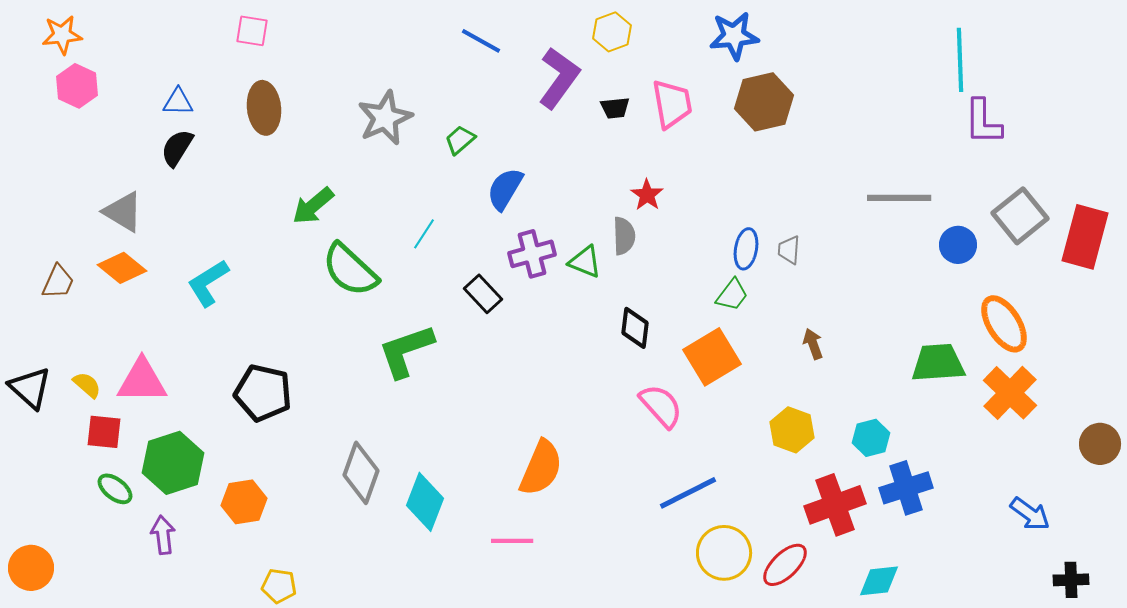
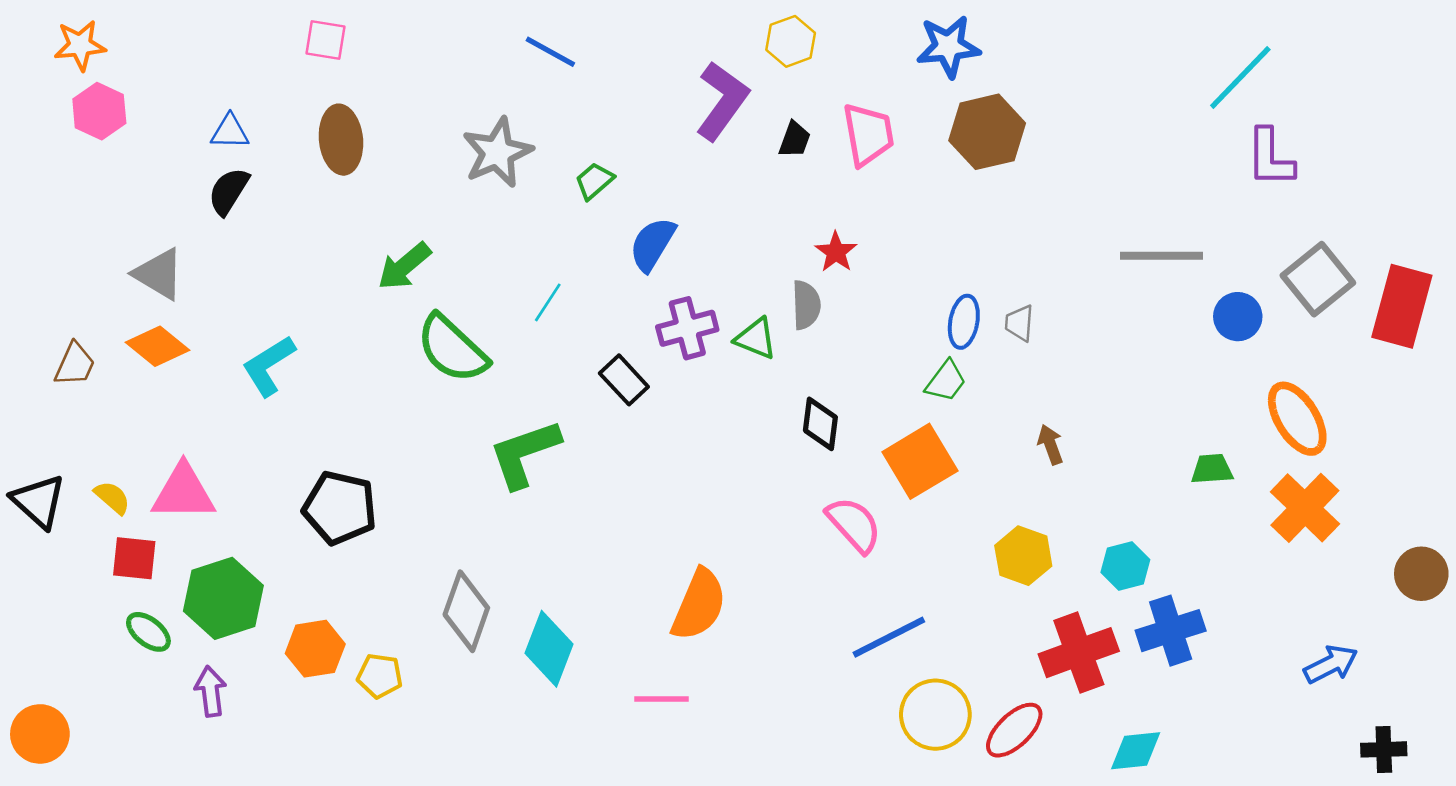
blue line: (481, 41) -> (550, 52), moved
cyan line: (960, 60) -> (1240, 78), turned 46
black trapezoid: (615, 108) -> (795, 140), turned -64
green trapezoid: (938, 363) -> (1212, 469), size x0.6
blue arrow: (1030, 514) -> (1331, 664), turned -63
yellow pentagon: (279, 586) -> (380, 676), moved

